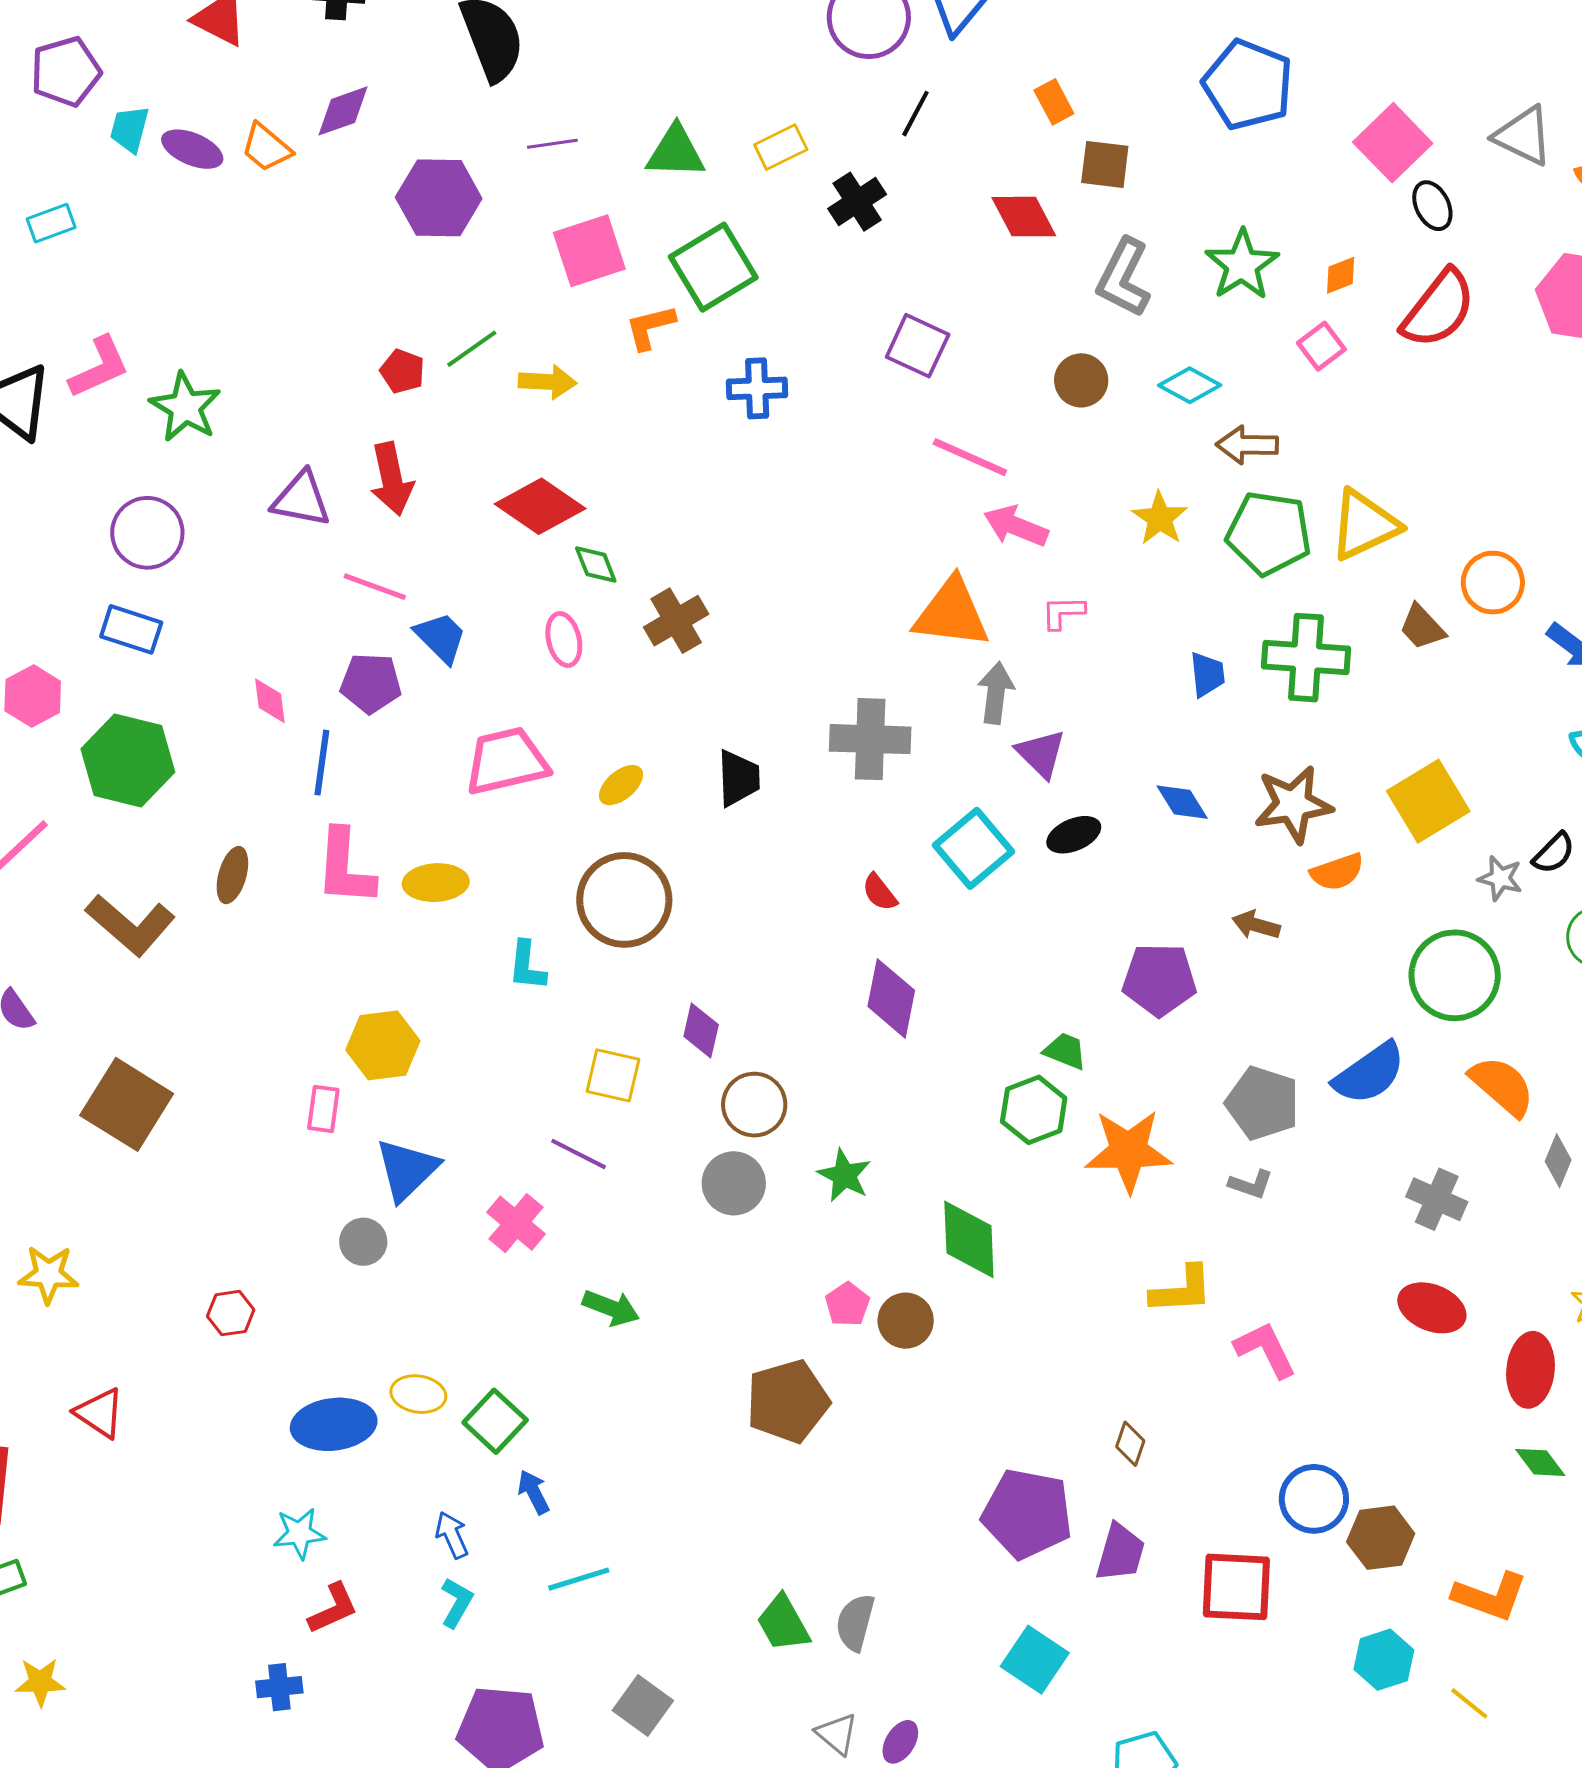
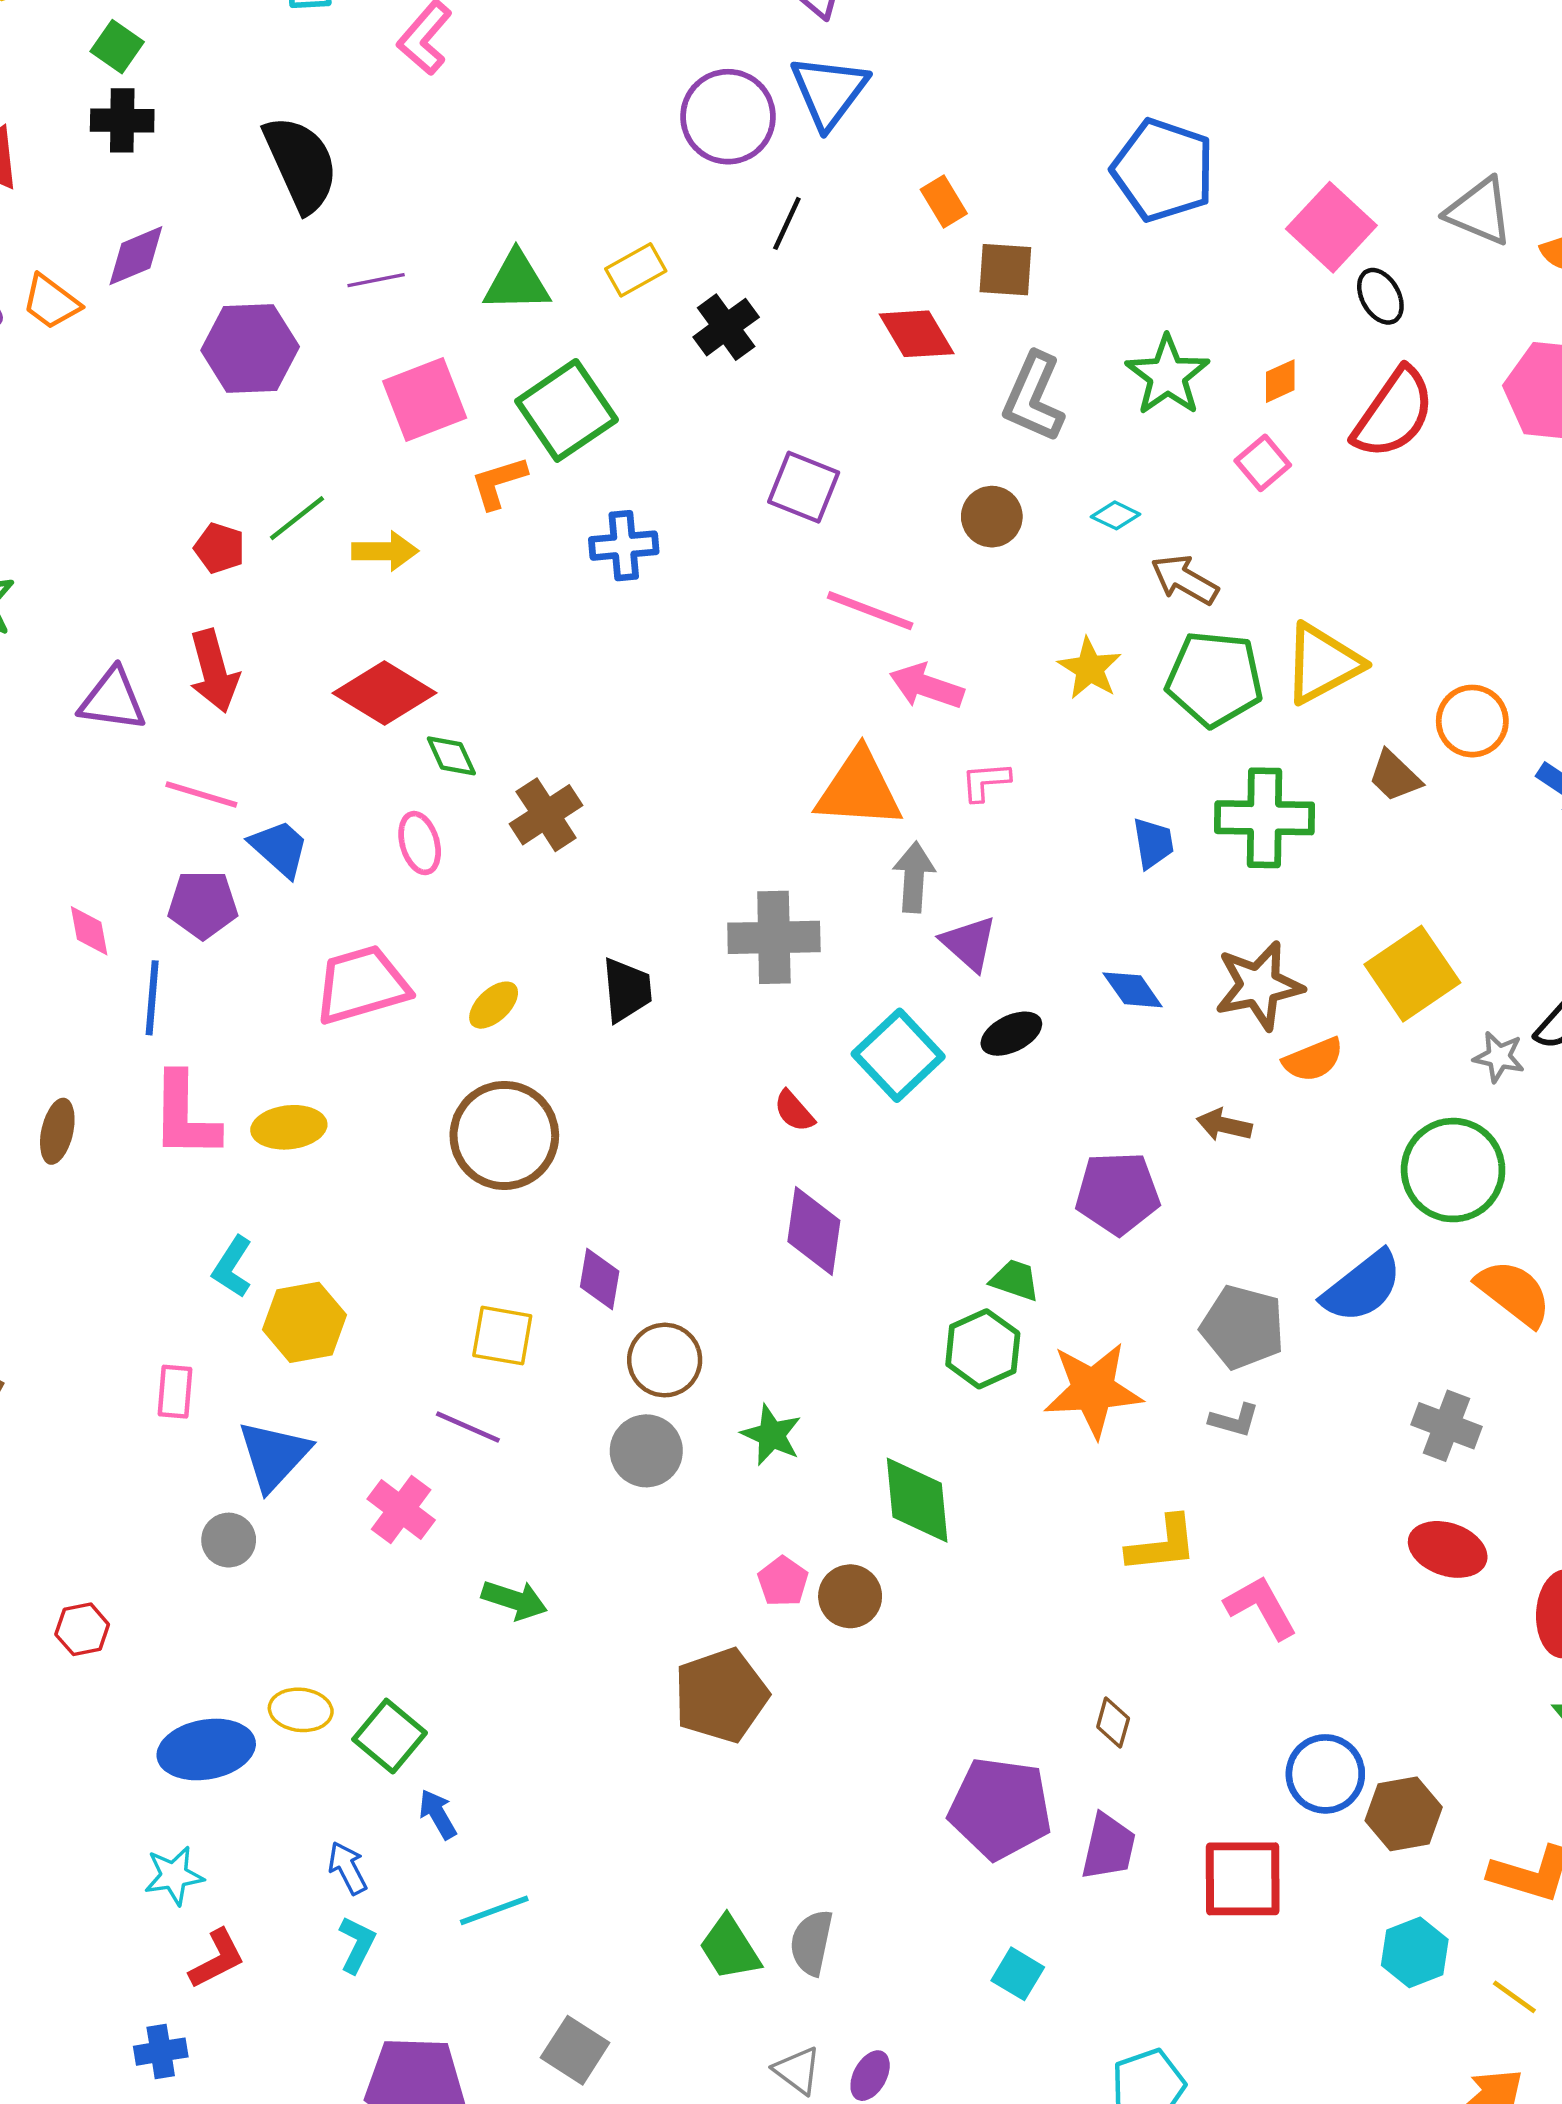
cyan diamond: (1190, 385) -> (1116, 515), size x0.7
brown arrow: (1247, 445) -> (1185, 580), turned 32
cyan L-shape: (527, 966) -> (232, 1267), moved, turned 30
yellow hexagon: (383, 1045) -> (305, 1322), moved
cyan square: (1035, 1660) -> (1018, 1974), size x0.7

